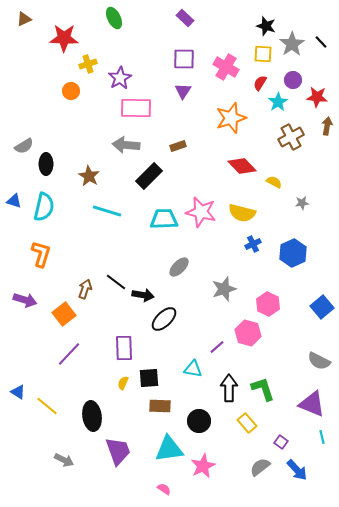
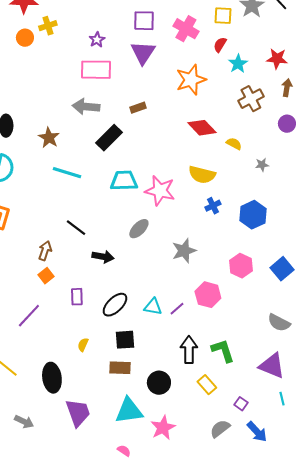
purple star: (120, 78) -> (97, 40), moved, size x0.7
purple circle: (293, 80) -> (287, 124), moved
orange circle: (71, 91) -> (25, 38), moved
purple triangle: (183, 91) -> (143, 53), size x1.5
pink star: (201, 212) -> (160, 191), moved
black line: (116, 282) -> (76, 228), moved
pink hexagon: (268, 304) -> (241, 266), moved
orange square: (64, 314) -> (46, 276), moved, size x0.7
black ellipse: (164, 319) -> (115, 305), moved
purple rectangle: (124, 348) -> (77, 297), moved, size x0.7
cyan triangle: (193, 369) -> (153, 307), moved
black square: (149, 378) -> (125, 340), moved

